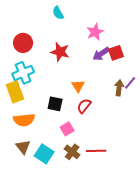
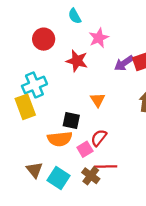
pink star: (95, 32) -> (99, 38), moved
red circle: (23, 43) -> (44, 39), moved
red semicircle: (84, 106) -> (99, 138), moved
orange semicircle: (24, 120) -> (60, 139), moved
red line: (96, 151) -> (106, 166), moved

